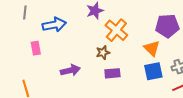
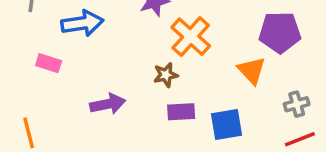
pink rectangle: (36, 48) -> (49, 63), turned -64
blue square: (153, 71) -> (226, 124), moved

